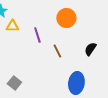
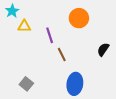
brown line: (57, 51) -> (62, 55), moved
blue ellipse: (76, 83) -> (75, 84), moved

